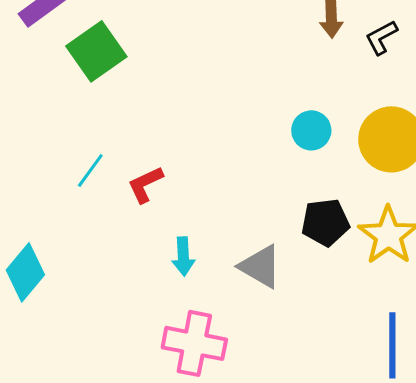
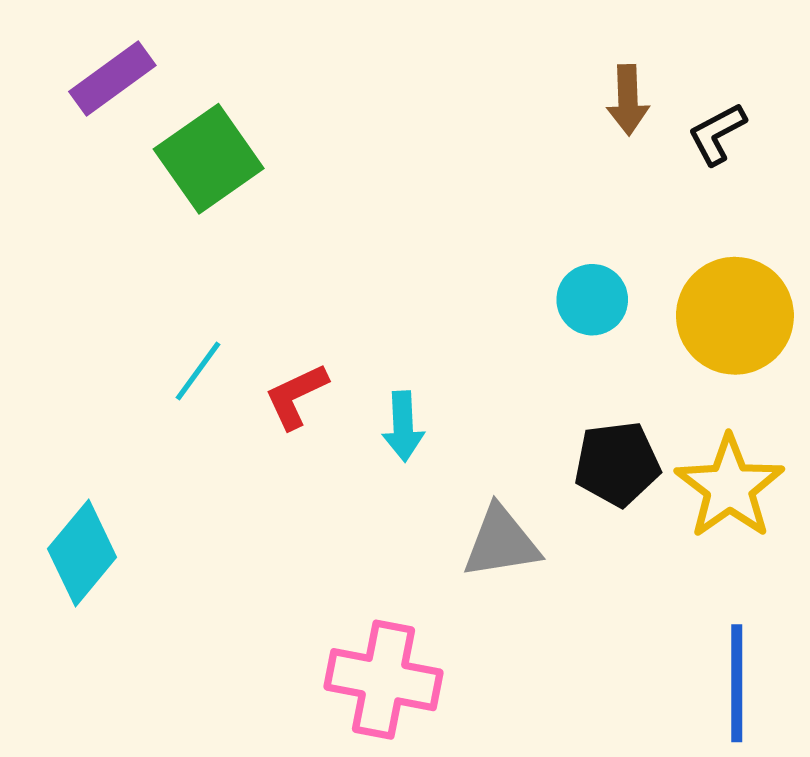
cyan arrow: (183, 256) -> (403, 426), moved
gray triangle: (260, 266) -> (501, 542), turned -39

